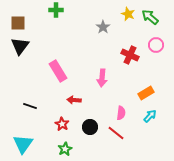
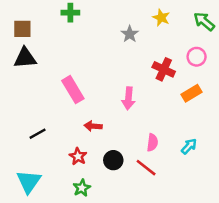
green arrow: (150, 17) -> (204, 21), moved
black triangle: (20, 46) -> (25, 58), turned 48
orange rectangle: (146, 93) -> (191, 93), moved
black line: (30, 106) -> (38, 134), turned -48

